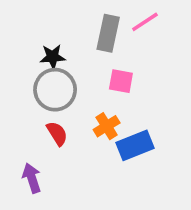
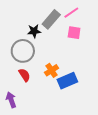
gray rectangle: (108, 33) -> (51, 19), turned 30
black star: (53, 57) -> (34, 31), moved
pink square: (121, 81) -> (74, 33), moved

